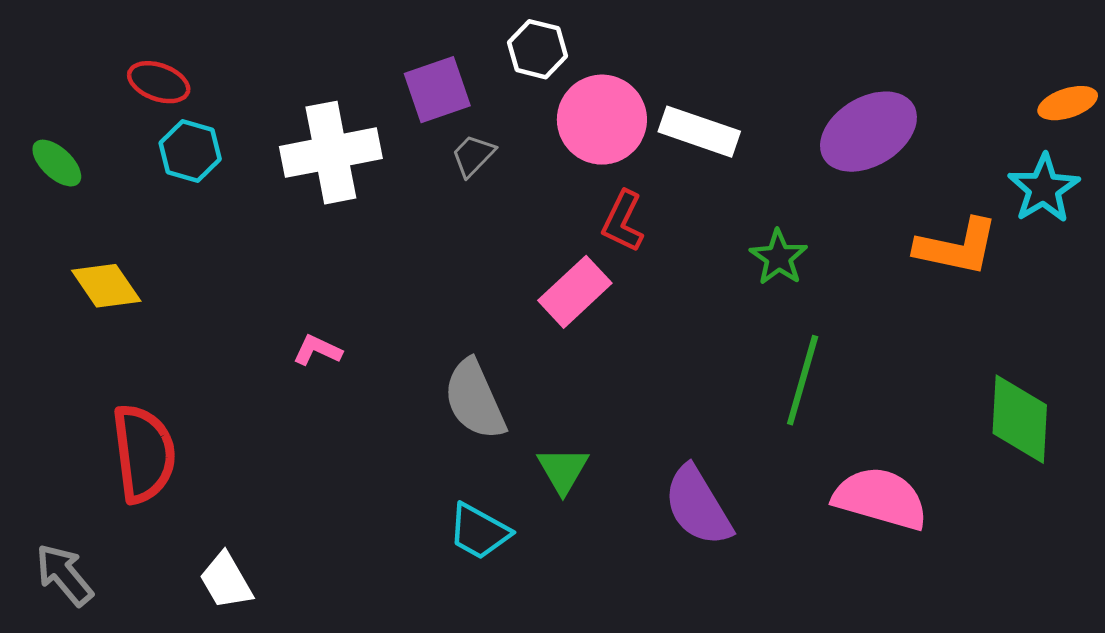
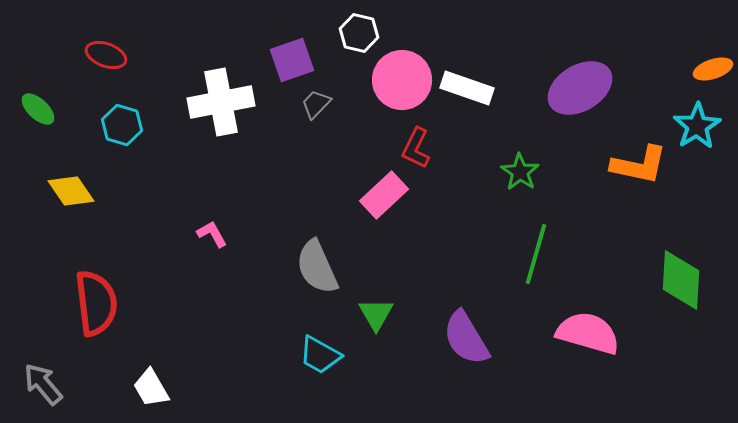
cyan hexagon: (190, 151) -> (122, 125), moved
pink L-shape: (317, 350) -> (212, 234), turned 36

